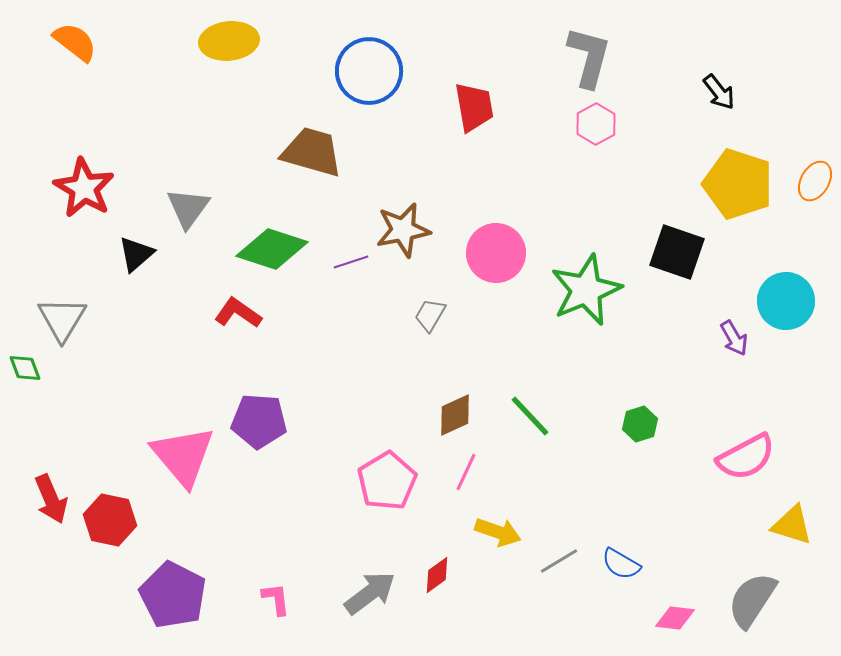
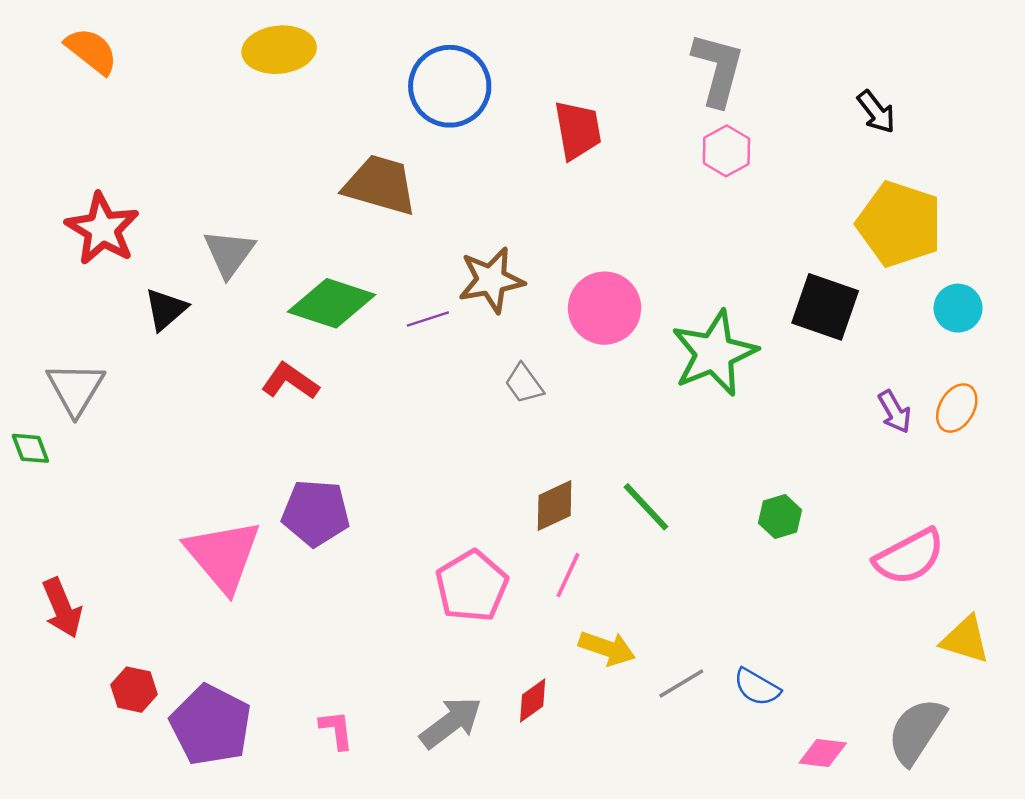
orange ellipse: (815, 181) -> (957, 408), moved
cyan circle: (786, 301) -> (958, 308), moved, size x0.7
gray trapezoid: (430, 315) -> (524, 384), turned -66
red hexagon: (110, 520) -> (134, 690), moved, size x0.7

